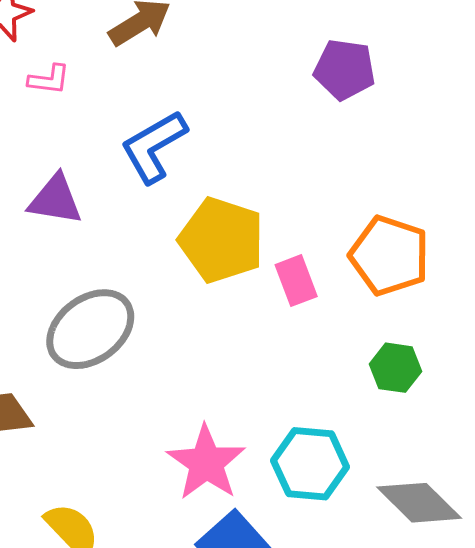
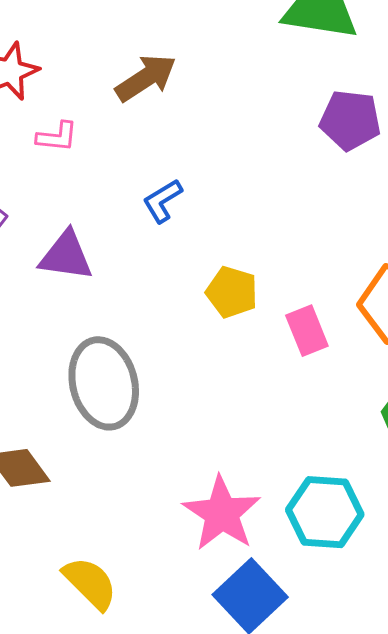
blue L-shape: (154, 147) -> (163, 201), size x0.6
yellow pentagon: (221, 240) -> (232, 292), size x0.6
gray ellipse: (90, 329) -> (104, 383), turned -66

